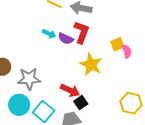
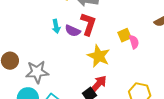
cyan arrow: (49, 34) -> (56, 26), turned 56
red arrow: (70, 90) -> (98, 84), moved, turned -72

